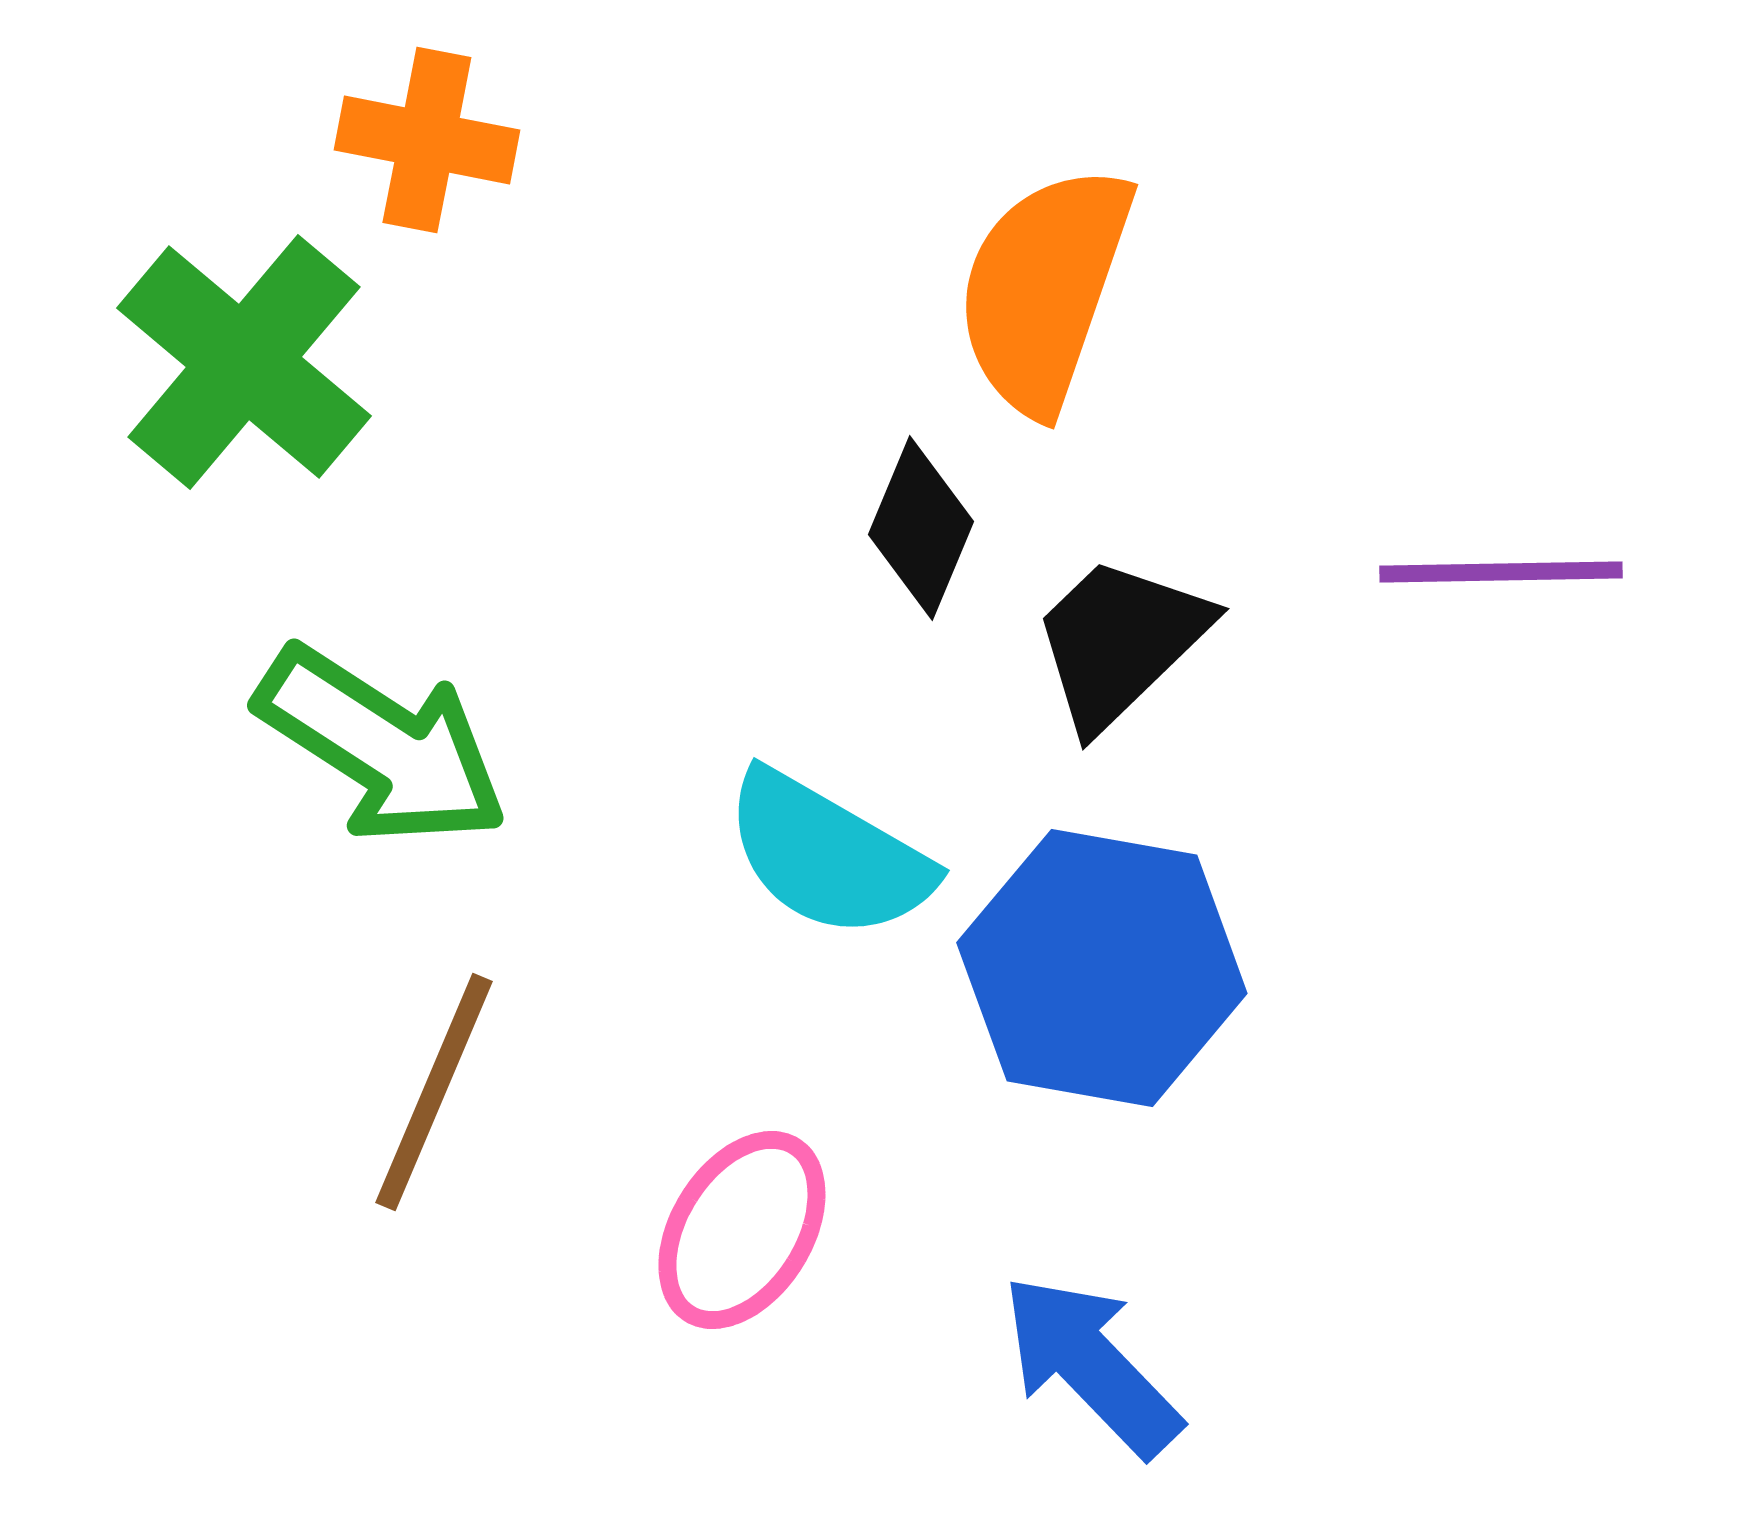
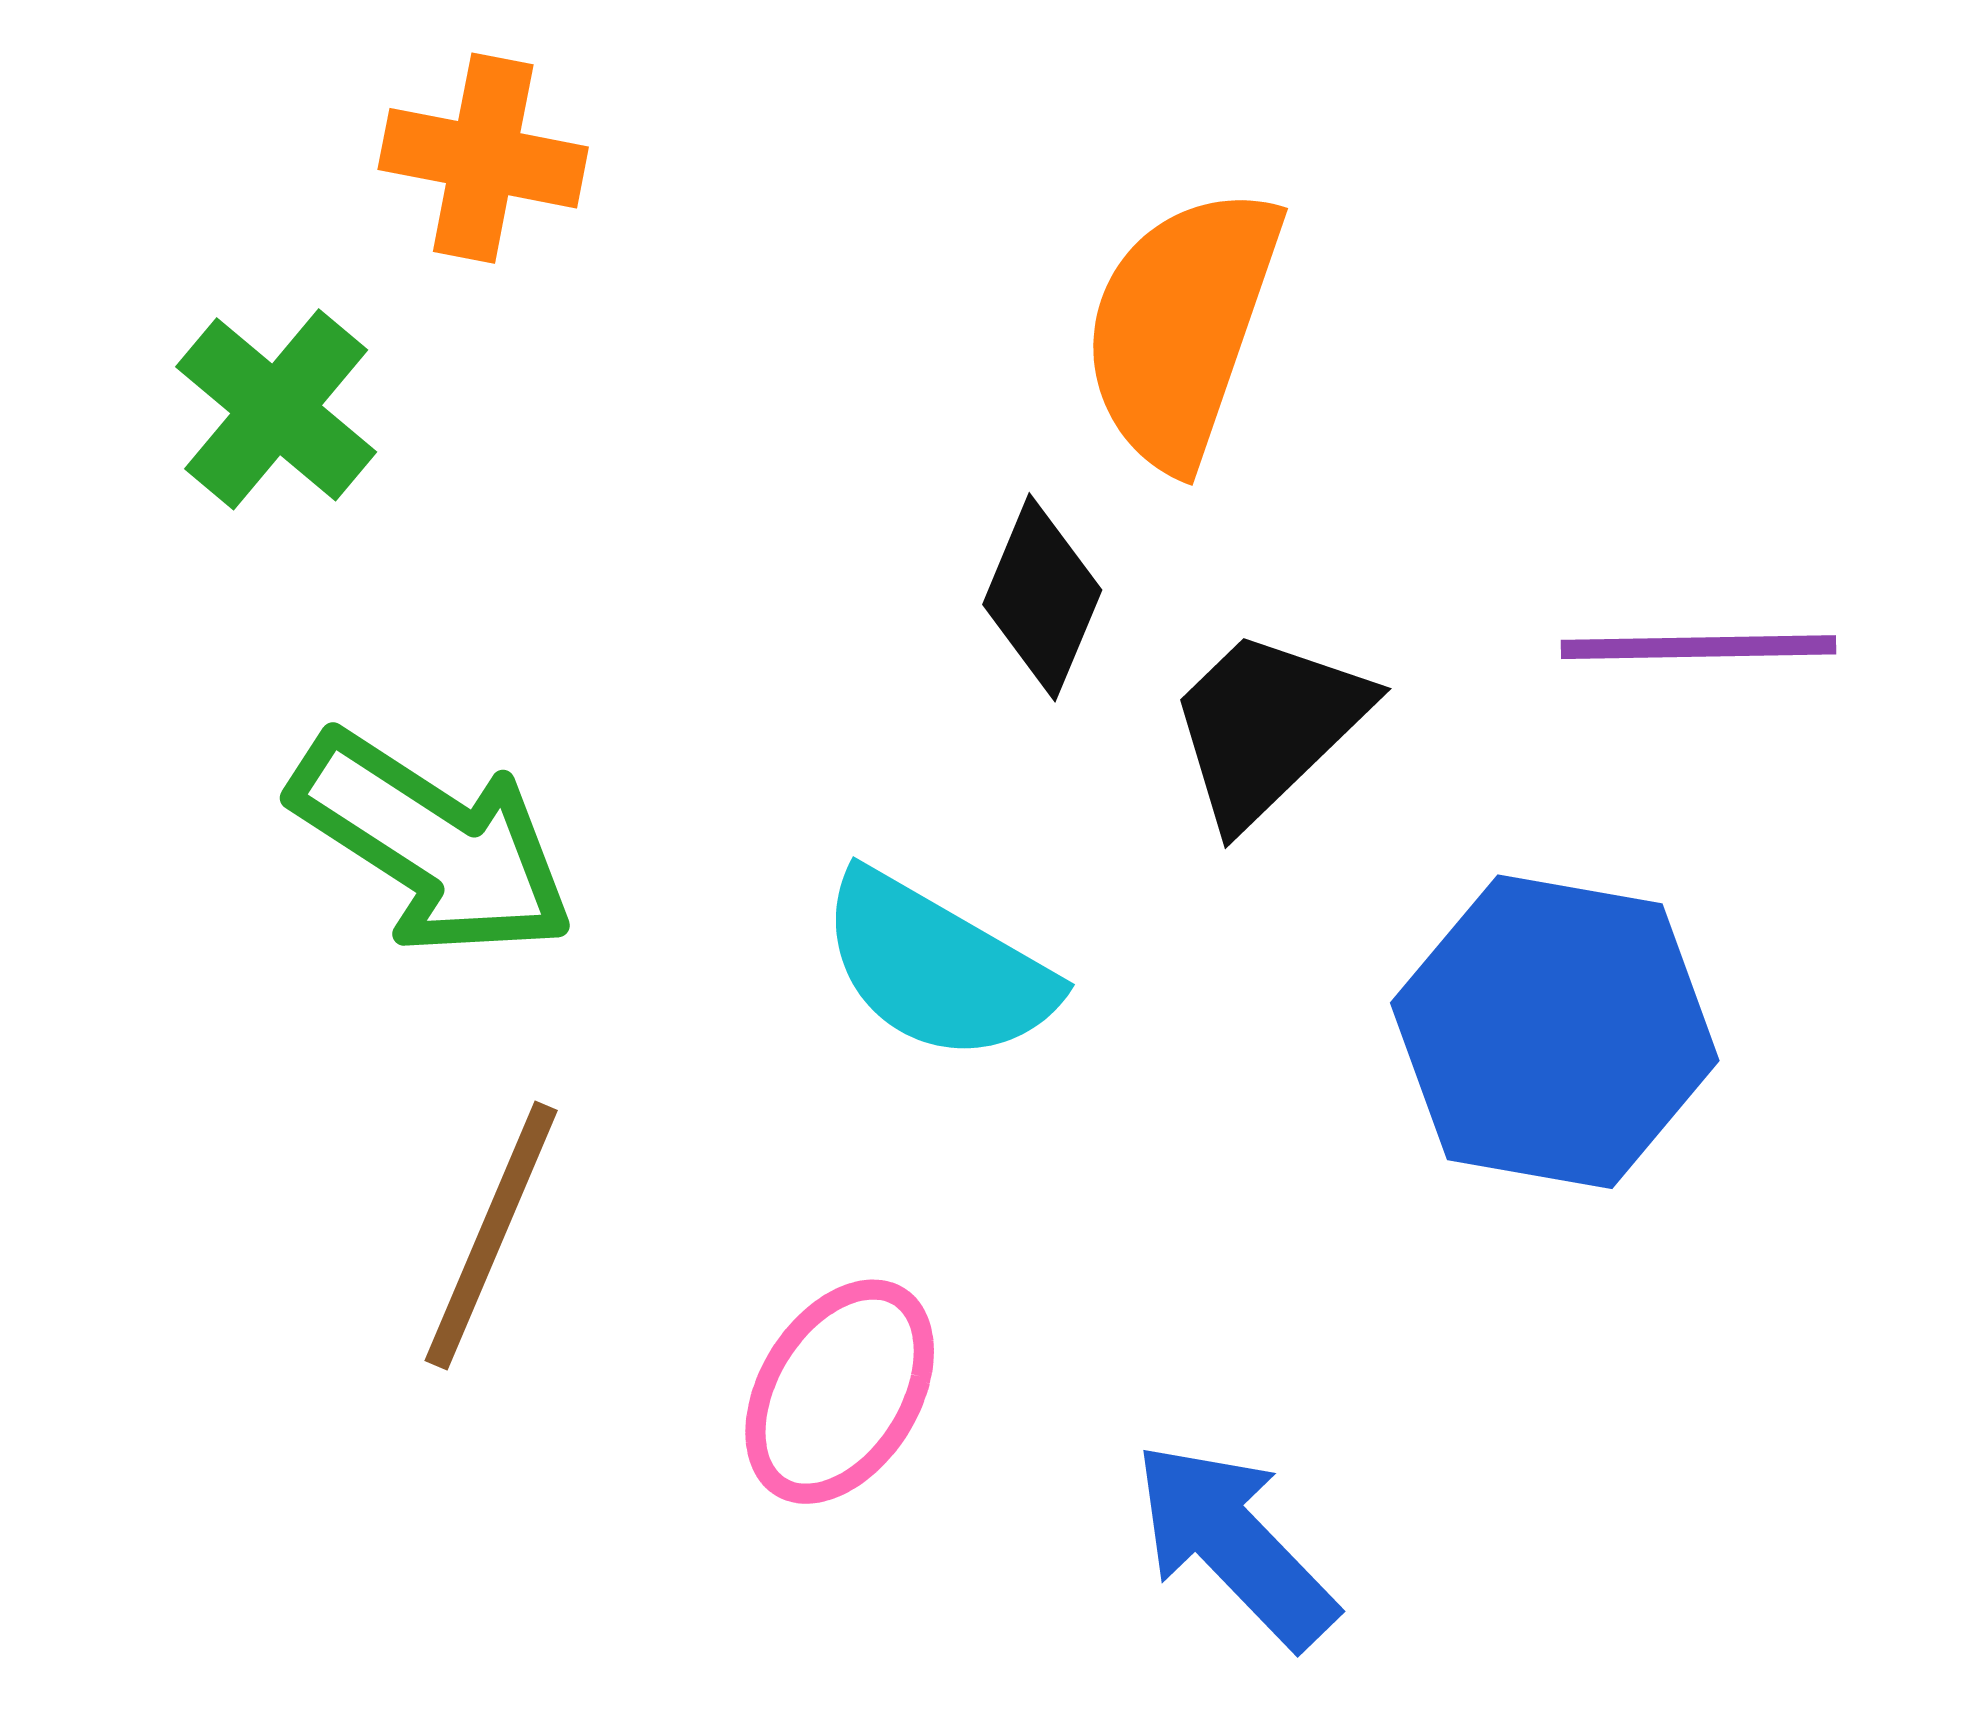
green cross: (244, 362) -> (276, 409), size x0.7
blue hexagon: (1102, 968) -> (1555, 1032), moved

